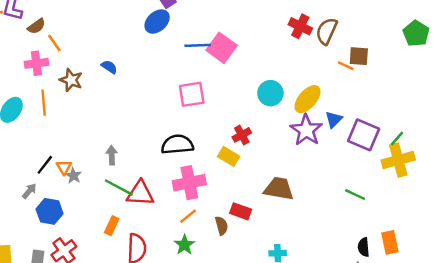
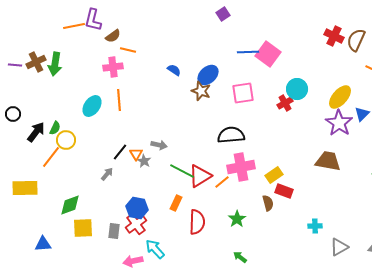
blue ellipse: (157, 22) -> (208, 75), moved
orange line: (54, 43) -> (128, 50), turned -42
brown star: (71, 80) -> (201, 91), moved
cyan circle: (270, 93) -> (297, 89), moved
red cross: (242, 135) -> (285, 103), moved
gray arrow: (112, 155) -> (159, 145), moved, turned 105
yellow rectangle: (229, 156) -> (274, 175), moved, turned -66
brown trapezoid: (279, 189) -> (328, 161), moved
red triangle: (140, 193) -> (200, 176), turned -35
blue hexagon: (50, 211) -> (137, 208), moved
orange line: (188, 216) -> (222, 182), moved

